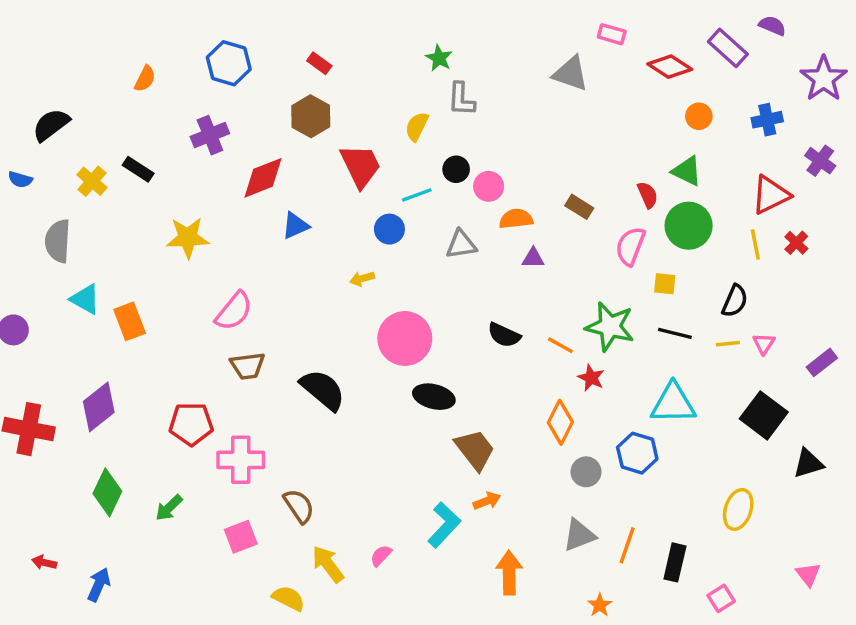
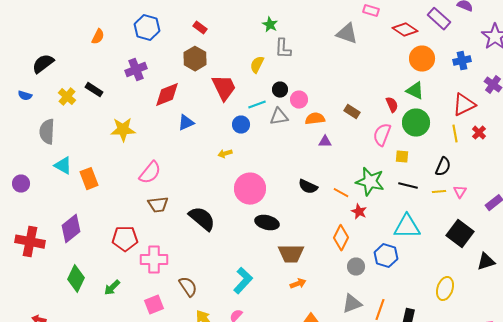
orange circle: (699, 116) -> (422, 59), size x1.6
gray triangle: (461, 244) -> (279, 117), moved
brown trapezoid: (475, 450) -> (291, 254), turned 128
cyan L-shape: (444, 525) -> (243, 281), moved

